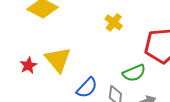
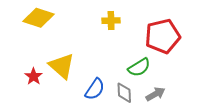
yellow cross: (114, 22) -> (111, 21), turned -30

